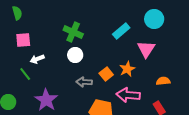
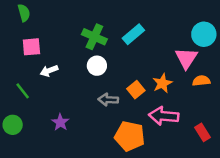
cyan circle: (154, 19) -> (204, 34), moved
cyan rectangle: (121, 31) -> (133, 34), moved
green line: (25, 74) -> (23, 91), moved
orange semicircle: (163, 81) -> (201, 81), moved
purple star: (46, 100) -> (60, 122), size x0.6

